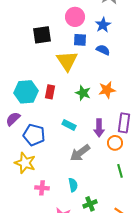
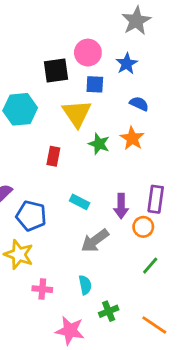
black square: (42, 35) -> (56, 71), moved
blue semicircle: (103, 50) -> (139, 104), moved
orange star: (107, 90) -> (132, 138), moved, turned -30
cyan hexagon: (26, 92) -> (20, 109), moved
green star: (83, 93) -> (99, 144), moved
green line: (120, 171) -> (150, 266), turned 56

